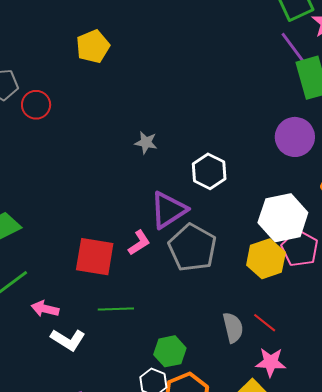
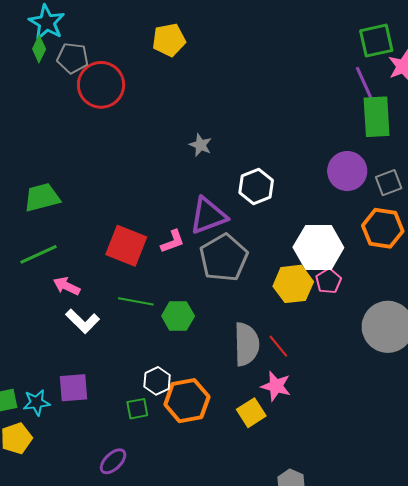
red circle: (36, 105) -> (101, 85), size x1.6
pink pentagon: (300, 249) -> (328, 281), size x0.7
gray semicircle: (233, 328) -> (246, 344), size x1.4
green hexagon: (170, 351) -> (178, 316), moved

